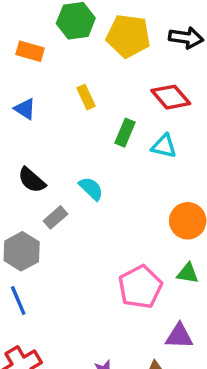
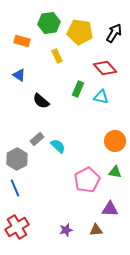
black arrow: (186, 38) -> (114, 33), turned -66
yellow rectangle: (86, 97) -> (57, 56), moved
black semicircle: (32, 180) -> (41, 101), moved
cyan semicircle: (91, 189) -> (58, 146), moved

